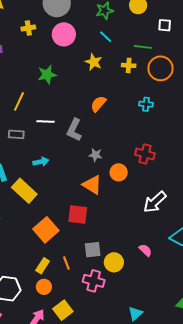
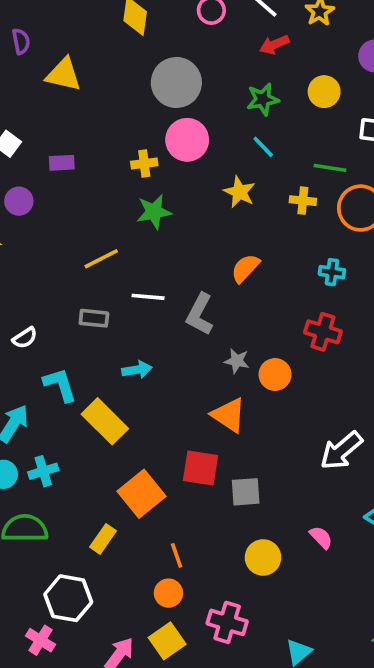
yellow cross: (28, 28) -> (144, 163), moved
yellow line: (19, 101) -> (101, 259), turned 36
red cross: (145, 154) -> (323, 332), moved
orange circle: (119, 172) -> (275, 374), moved
gray square: (93, 250) -> (246, 492), moved
yellow rectangle: (43, 266) -> (103, 539), moved
pink cross: (94, 281) -> (227, 622), moved
orange circle: (44, 287) -> (168, 593), moved

